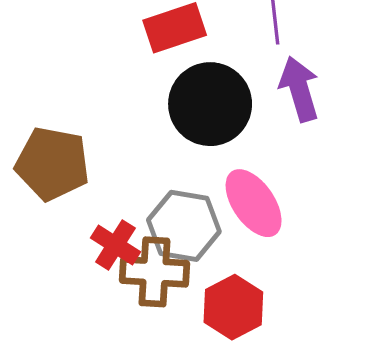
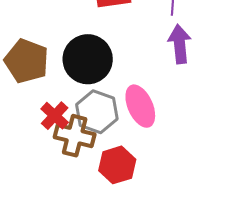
black circle: (210, 104) -> (88, 59), moved

